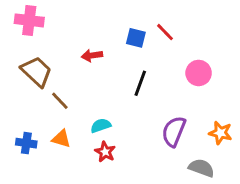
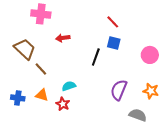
pink cross: (29, 20) -> (41, 14), moved
blue square: (136, 38) -> (114, 43), moved
pink circle: (199, 73) -> (150, 55), moved
red star: (105, 152) -> (63, 104), moved

